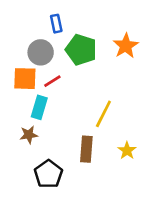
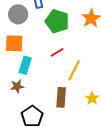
gray circle: (41, 52) -> (18, 14), moved
red line: (52, 81) -> (57, 52), moved

